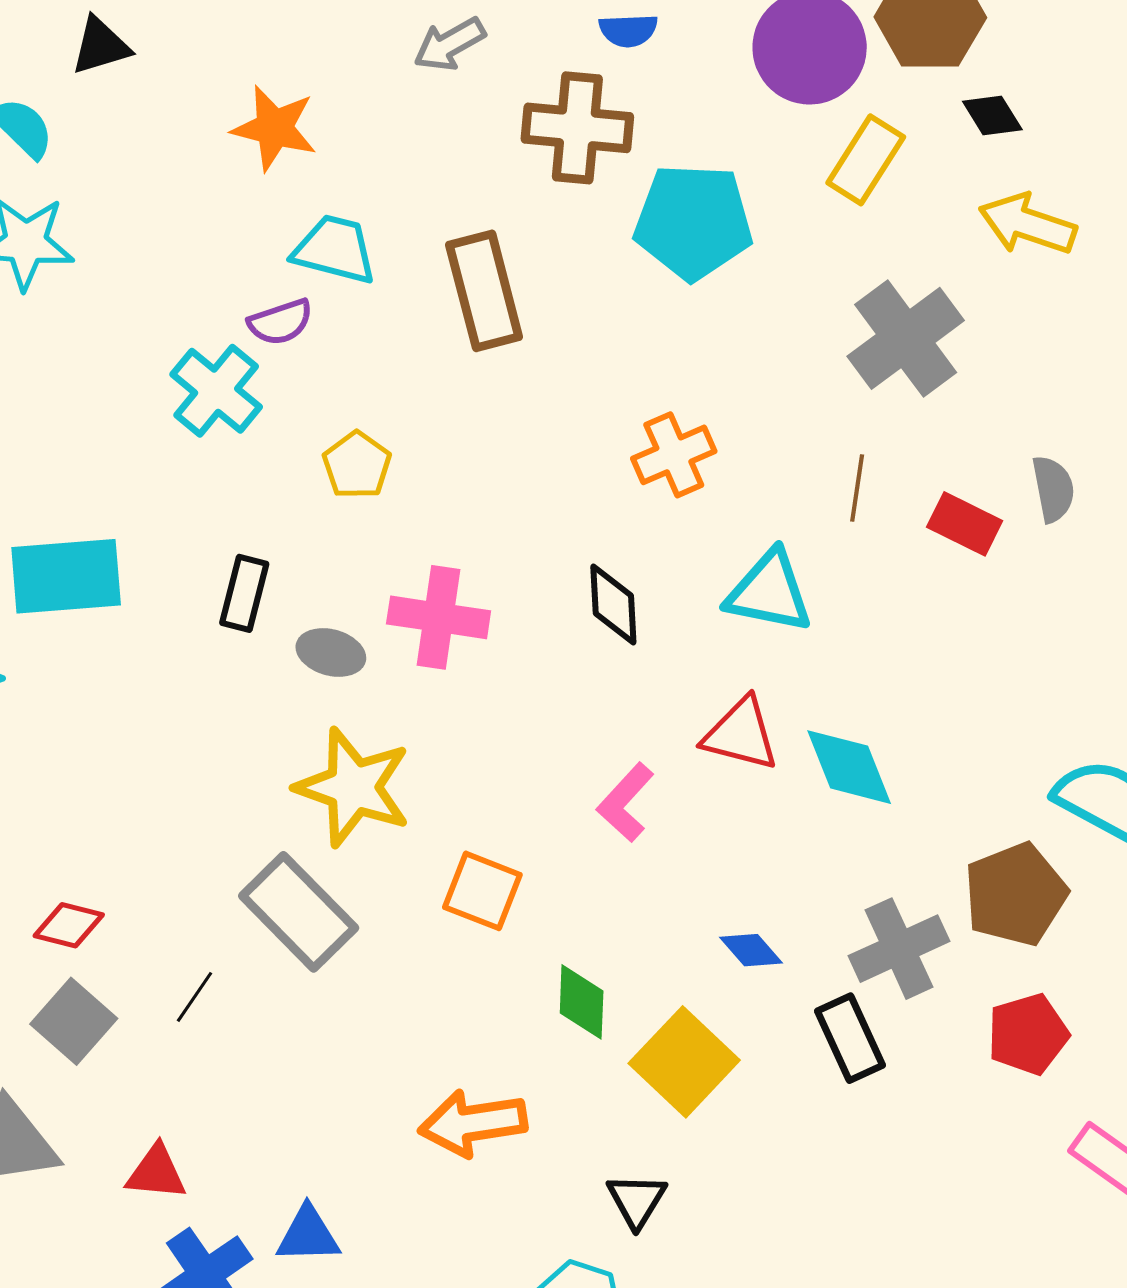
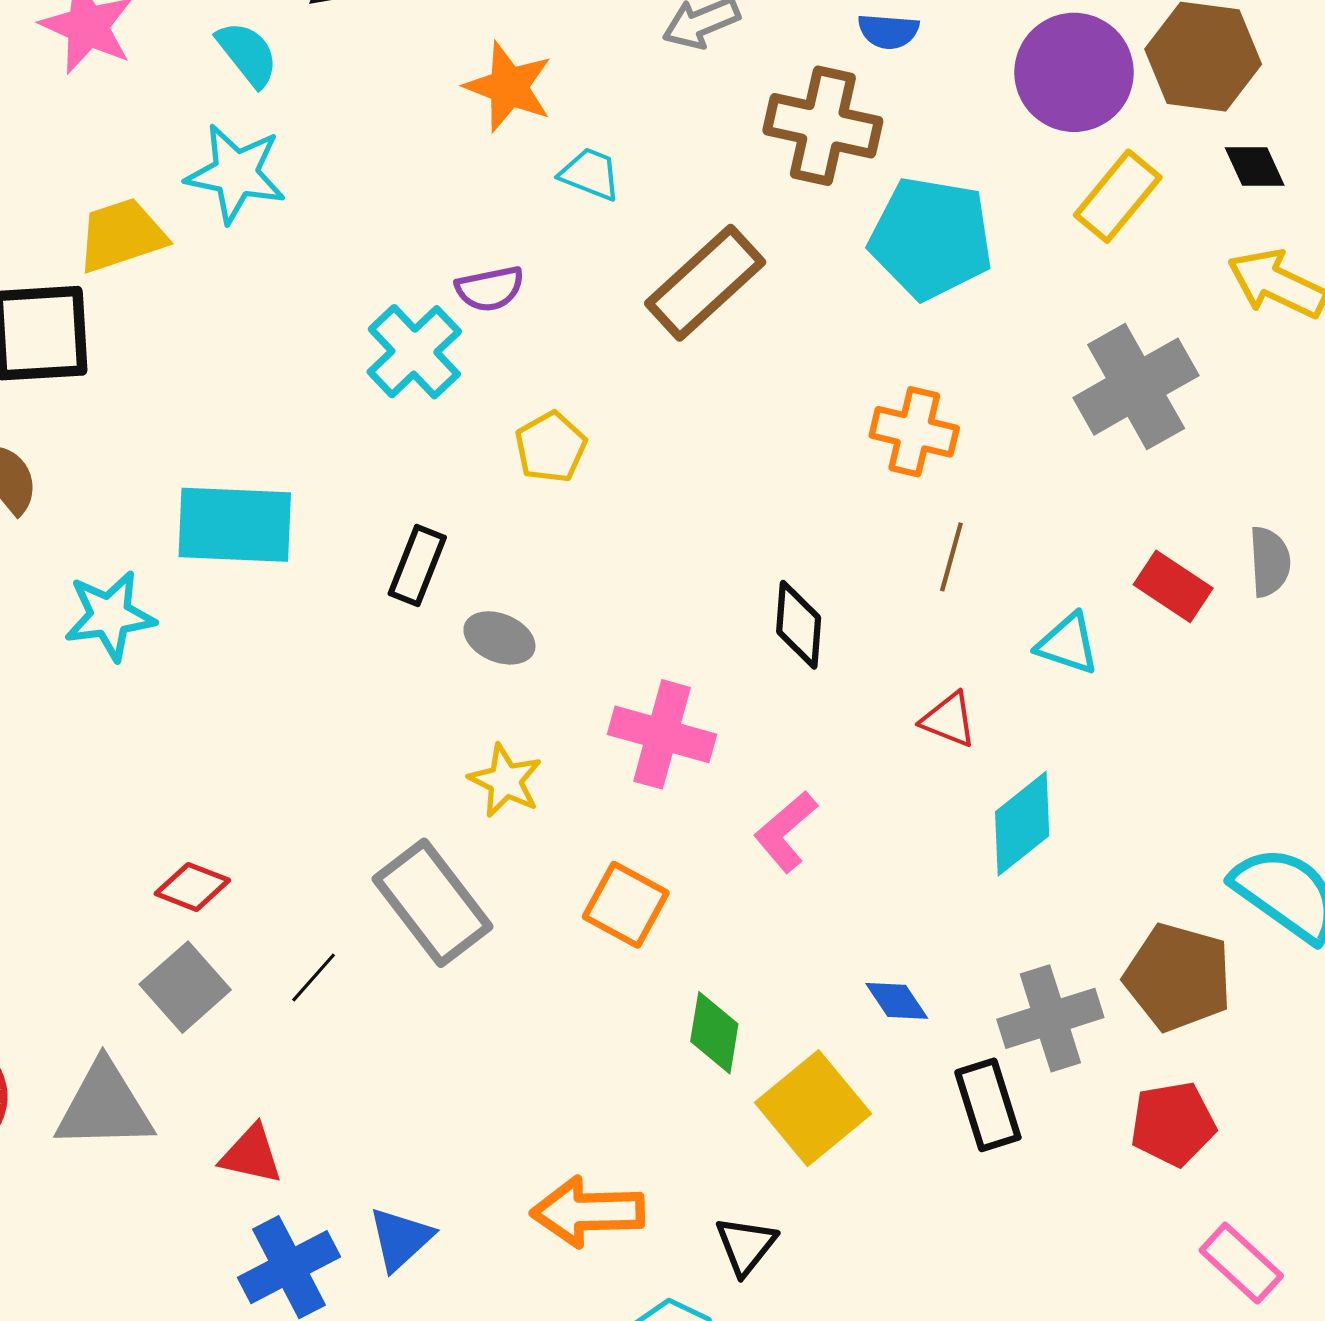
cyan trapezoid: (335, 249) -> (590, 174), moved, size x0.7
brown rectangle: (484, 291) -> (705, 283), turned 55
orange cross: (674, 455) -> (914, 432), moved, turned 30
brown line: (857, 488) -> (951, 557), moved
cyan triangle: (769, 592) -> (1068, 644), moved, size x0.7
pink cross: (439, 617) -> (662, 734), moved
red triangle: (741, 734) -> (949, 720), moved, size x0.7
cyan diamond: (849, 767) -> (1022, 824), turned 66
yellow star: (353, 787) -> (505, 781), size x0.6
brown pentagon: (1015, 894) -> (1178, 977), turned 30
orange arrow: (473, 1123) -> (588, 1212), moved
blue triangle: (308, 1235) -> (401, 1239), turned -48

